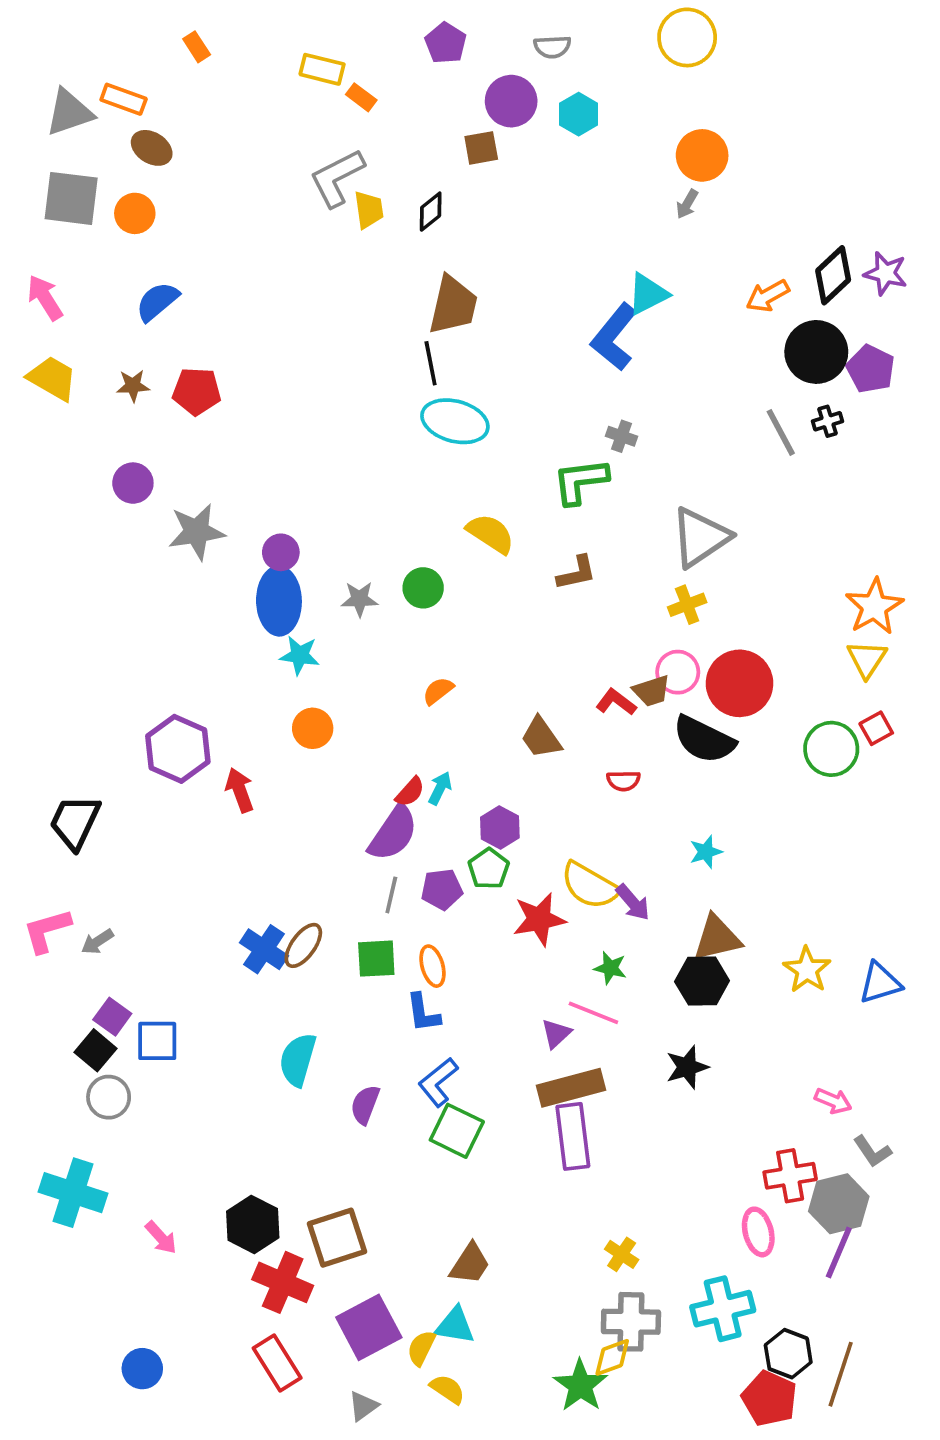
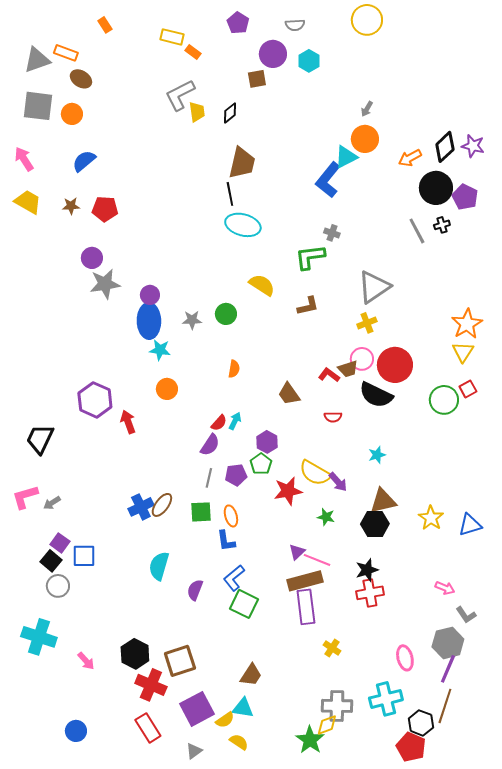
orange circle: (702, 155) -> (365, 139), moved
purple circle: (133, 483) -> (92, 258), moved
orange semicircle: (438, 691) -> (234, 369), turned 138
purple semicircle: (393, 833) -> (210, 445), size x0.7
blue cross: (264, 949) -> (141, 507), turned 30
pink line: (593, 1013) -> (317, 560), moved
red cross: (790, 1176) -> (370, 593), moved
yellow cross: (622, 1254) -> (332, 648), moved
yellow semicircle: (421, 1348) -> (225, 720), turned -150
brown line: (841, 1374) -> (445, 706), moved

